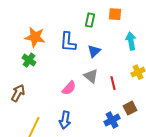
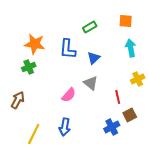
orange square: (115, 14) -> (126, 21), moved
green rectangle: (90, 20) -> (90, 27), turned 48
green cross: (29, 60) -> (29, 67), turned 32
red line: (113, 83) -> (118, 97), moved

